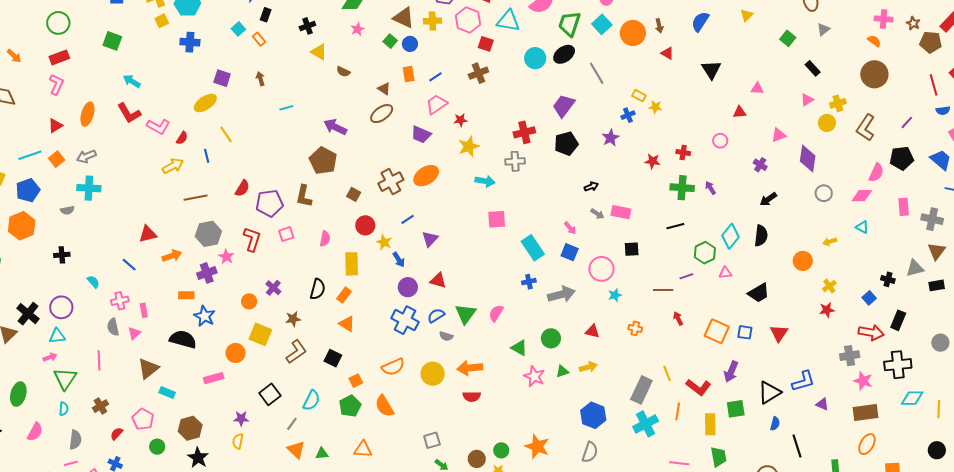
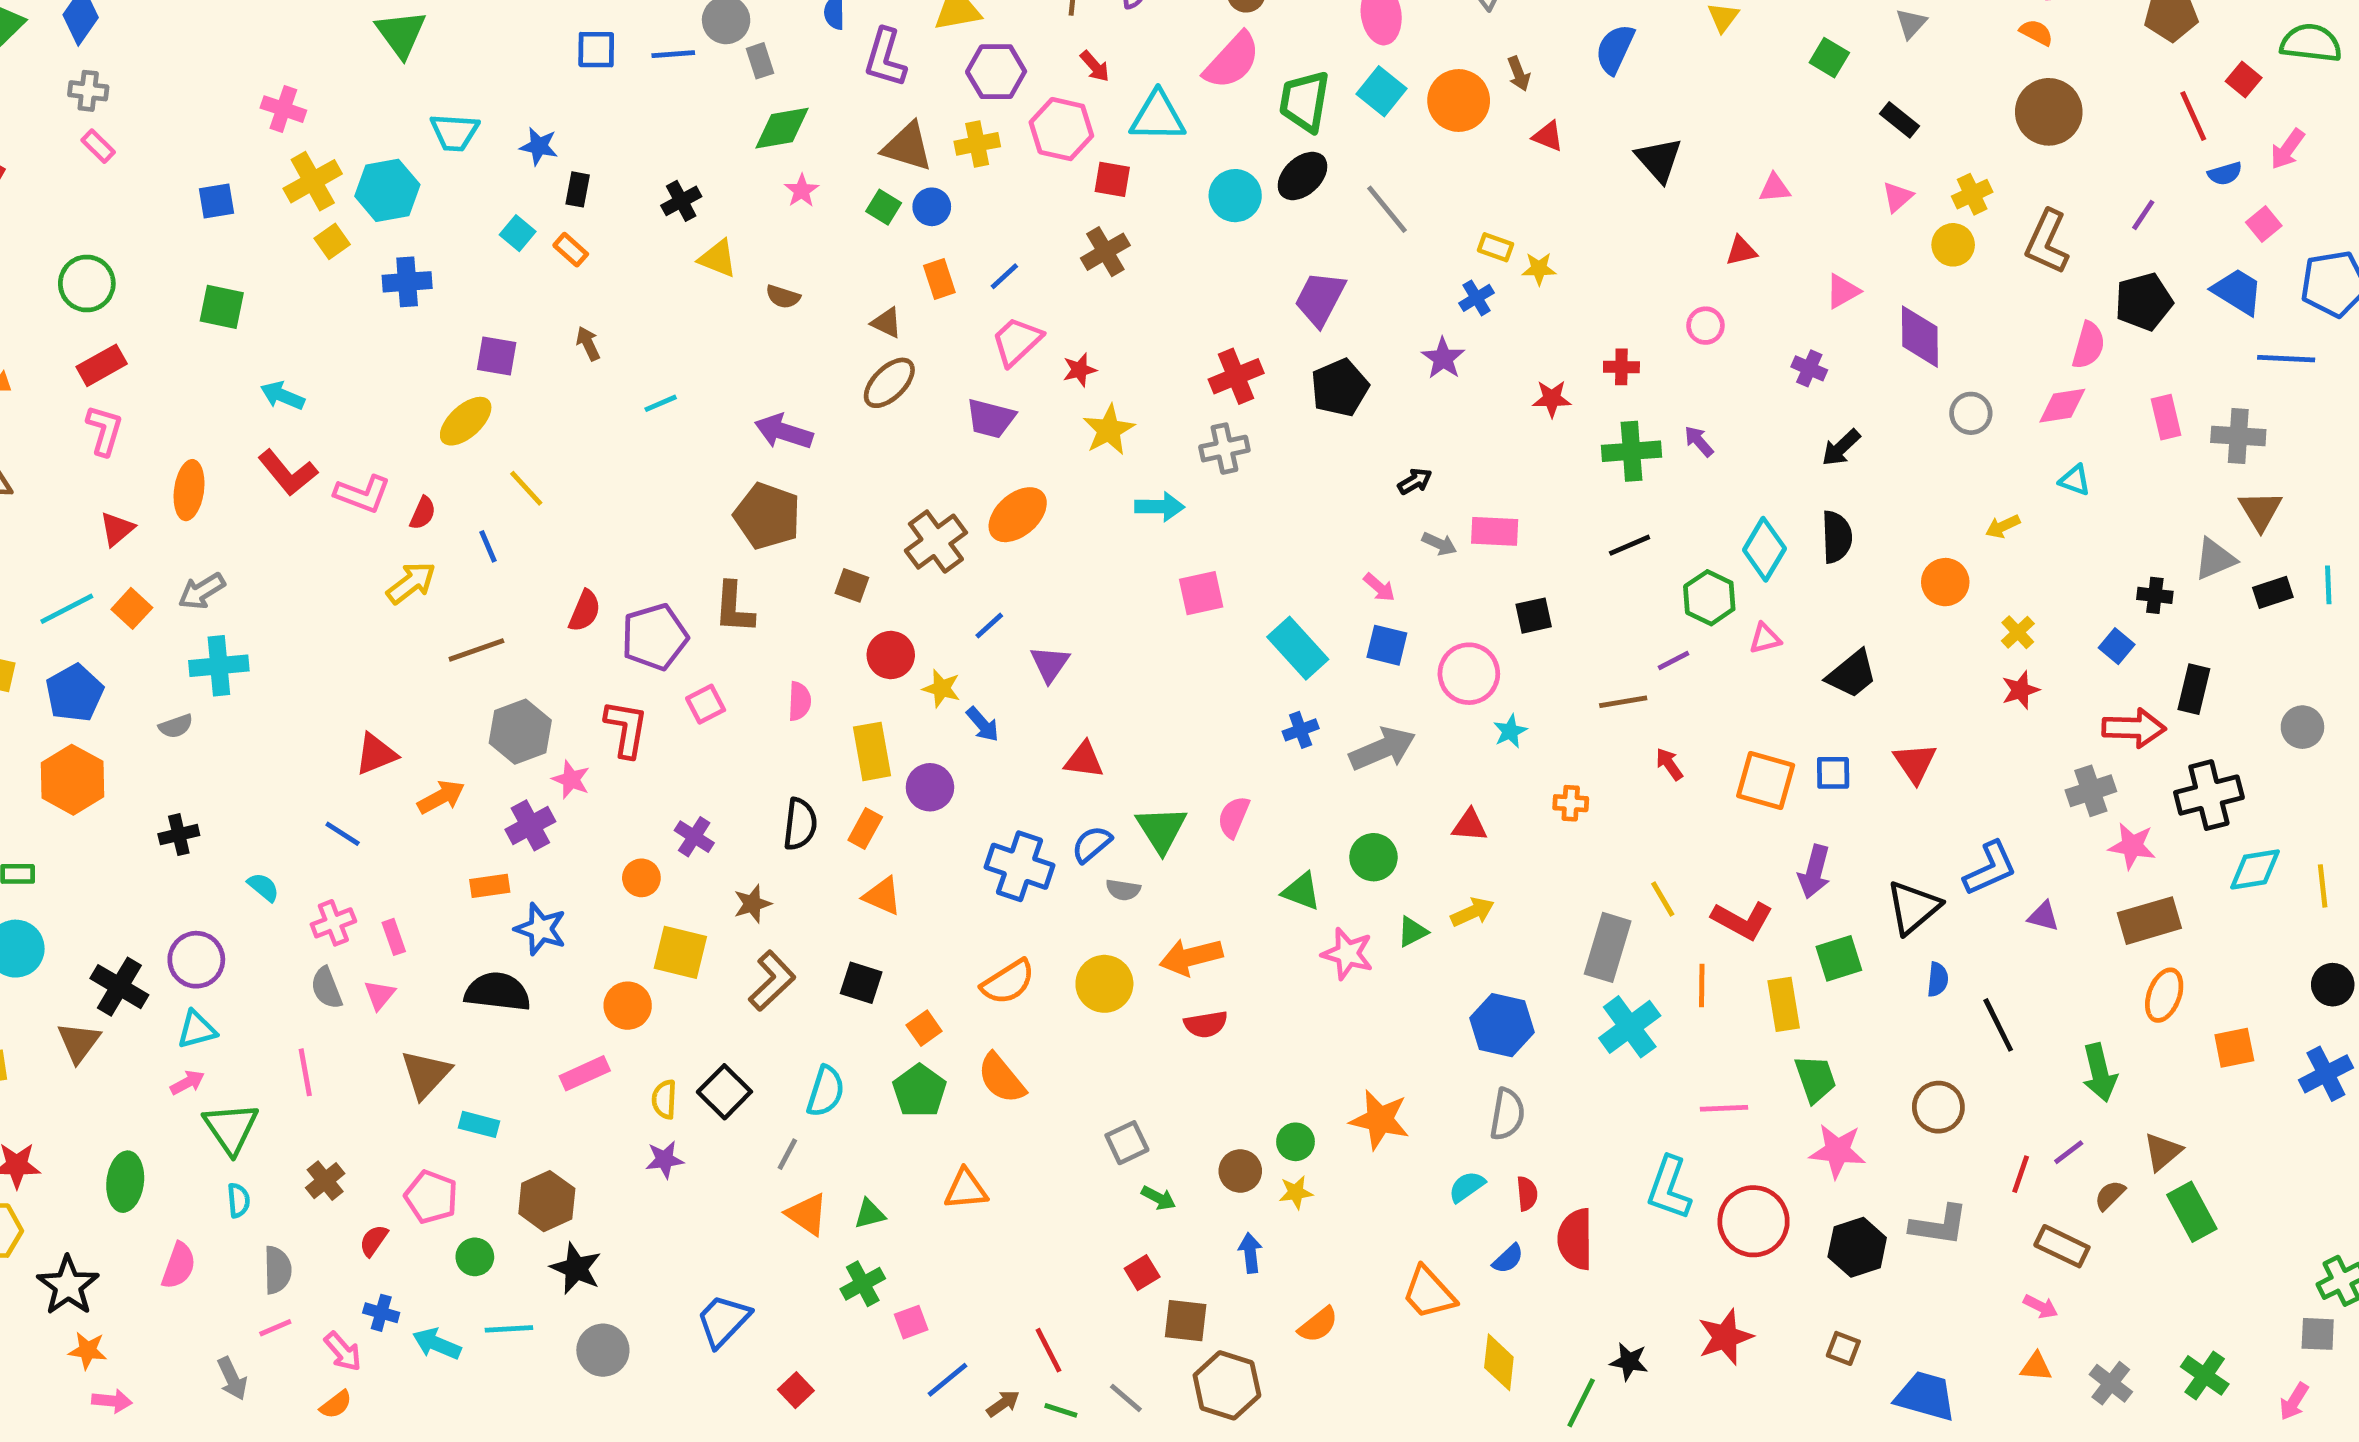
purple circle: (408, 287) -> (930, 787), moved
yellow semicircle: (238, 441) -> (664, 1099), moved

